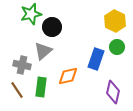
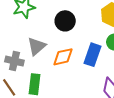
black circle: (52, 27) -> (65, 21), moved
orange diamond: (68, 76) -> (63, 57), moved

